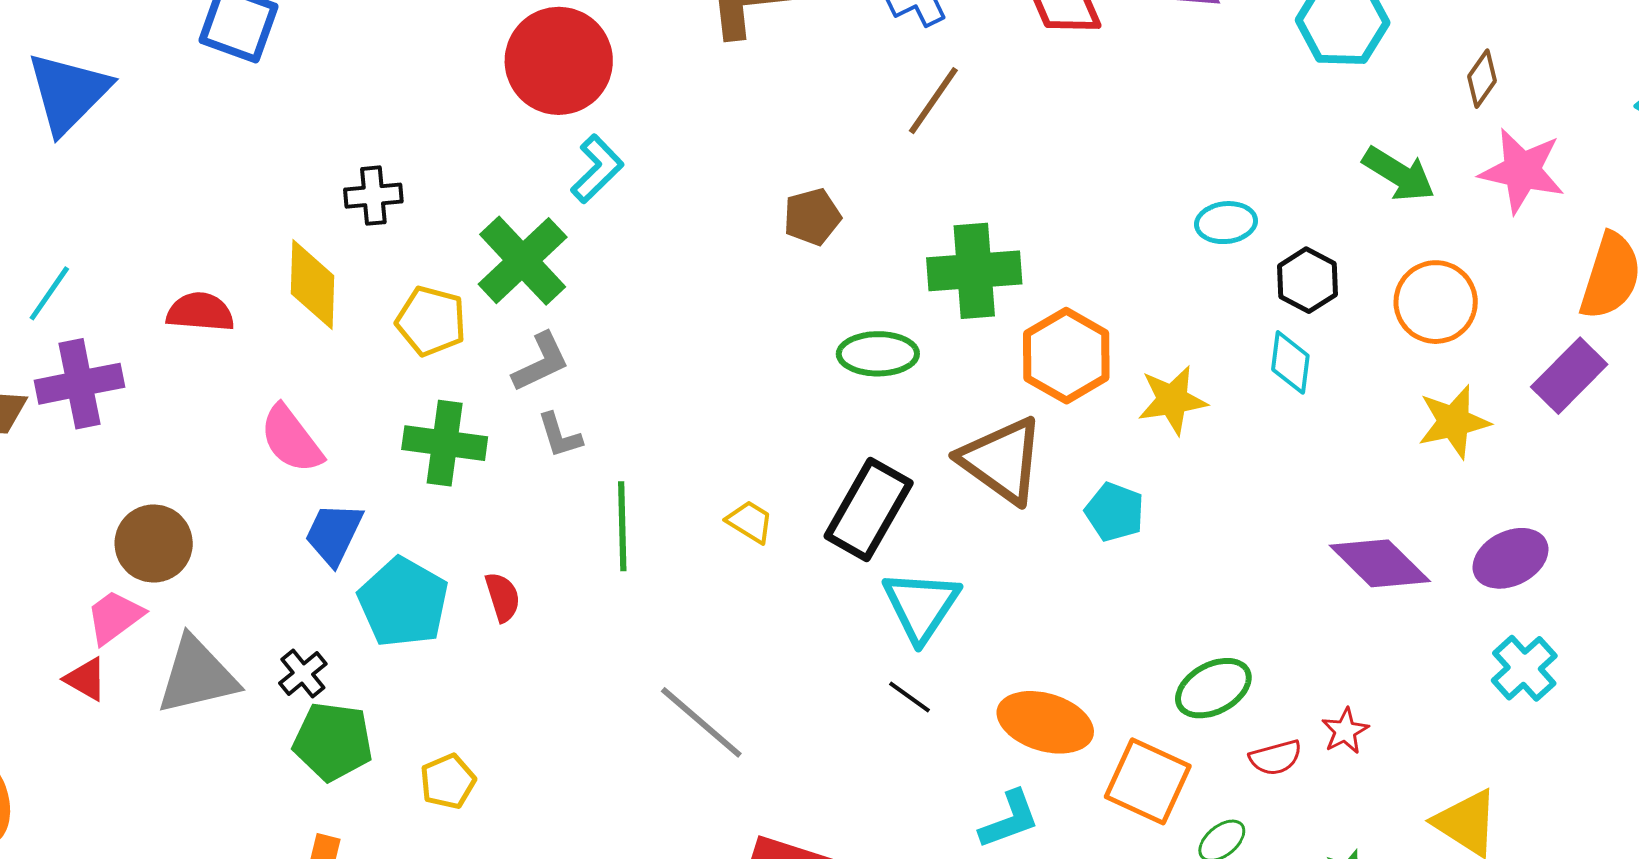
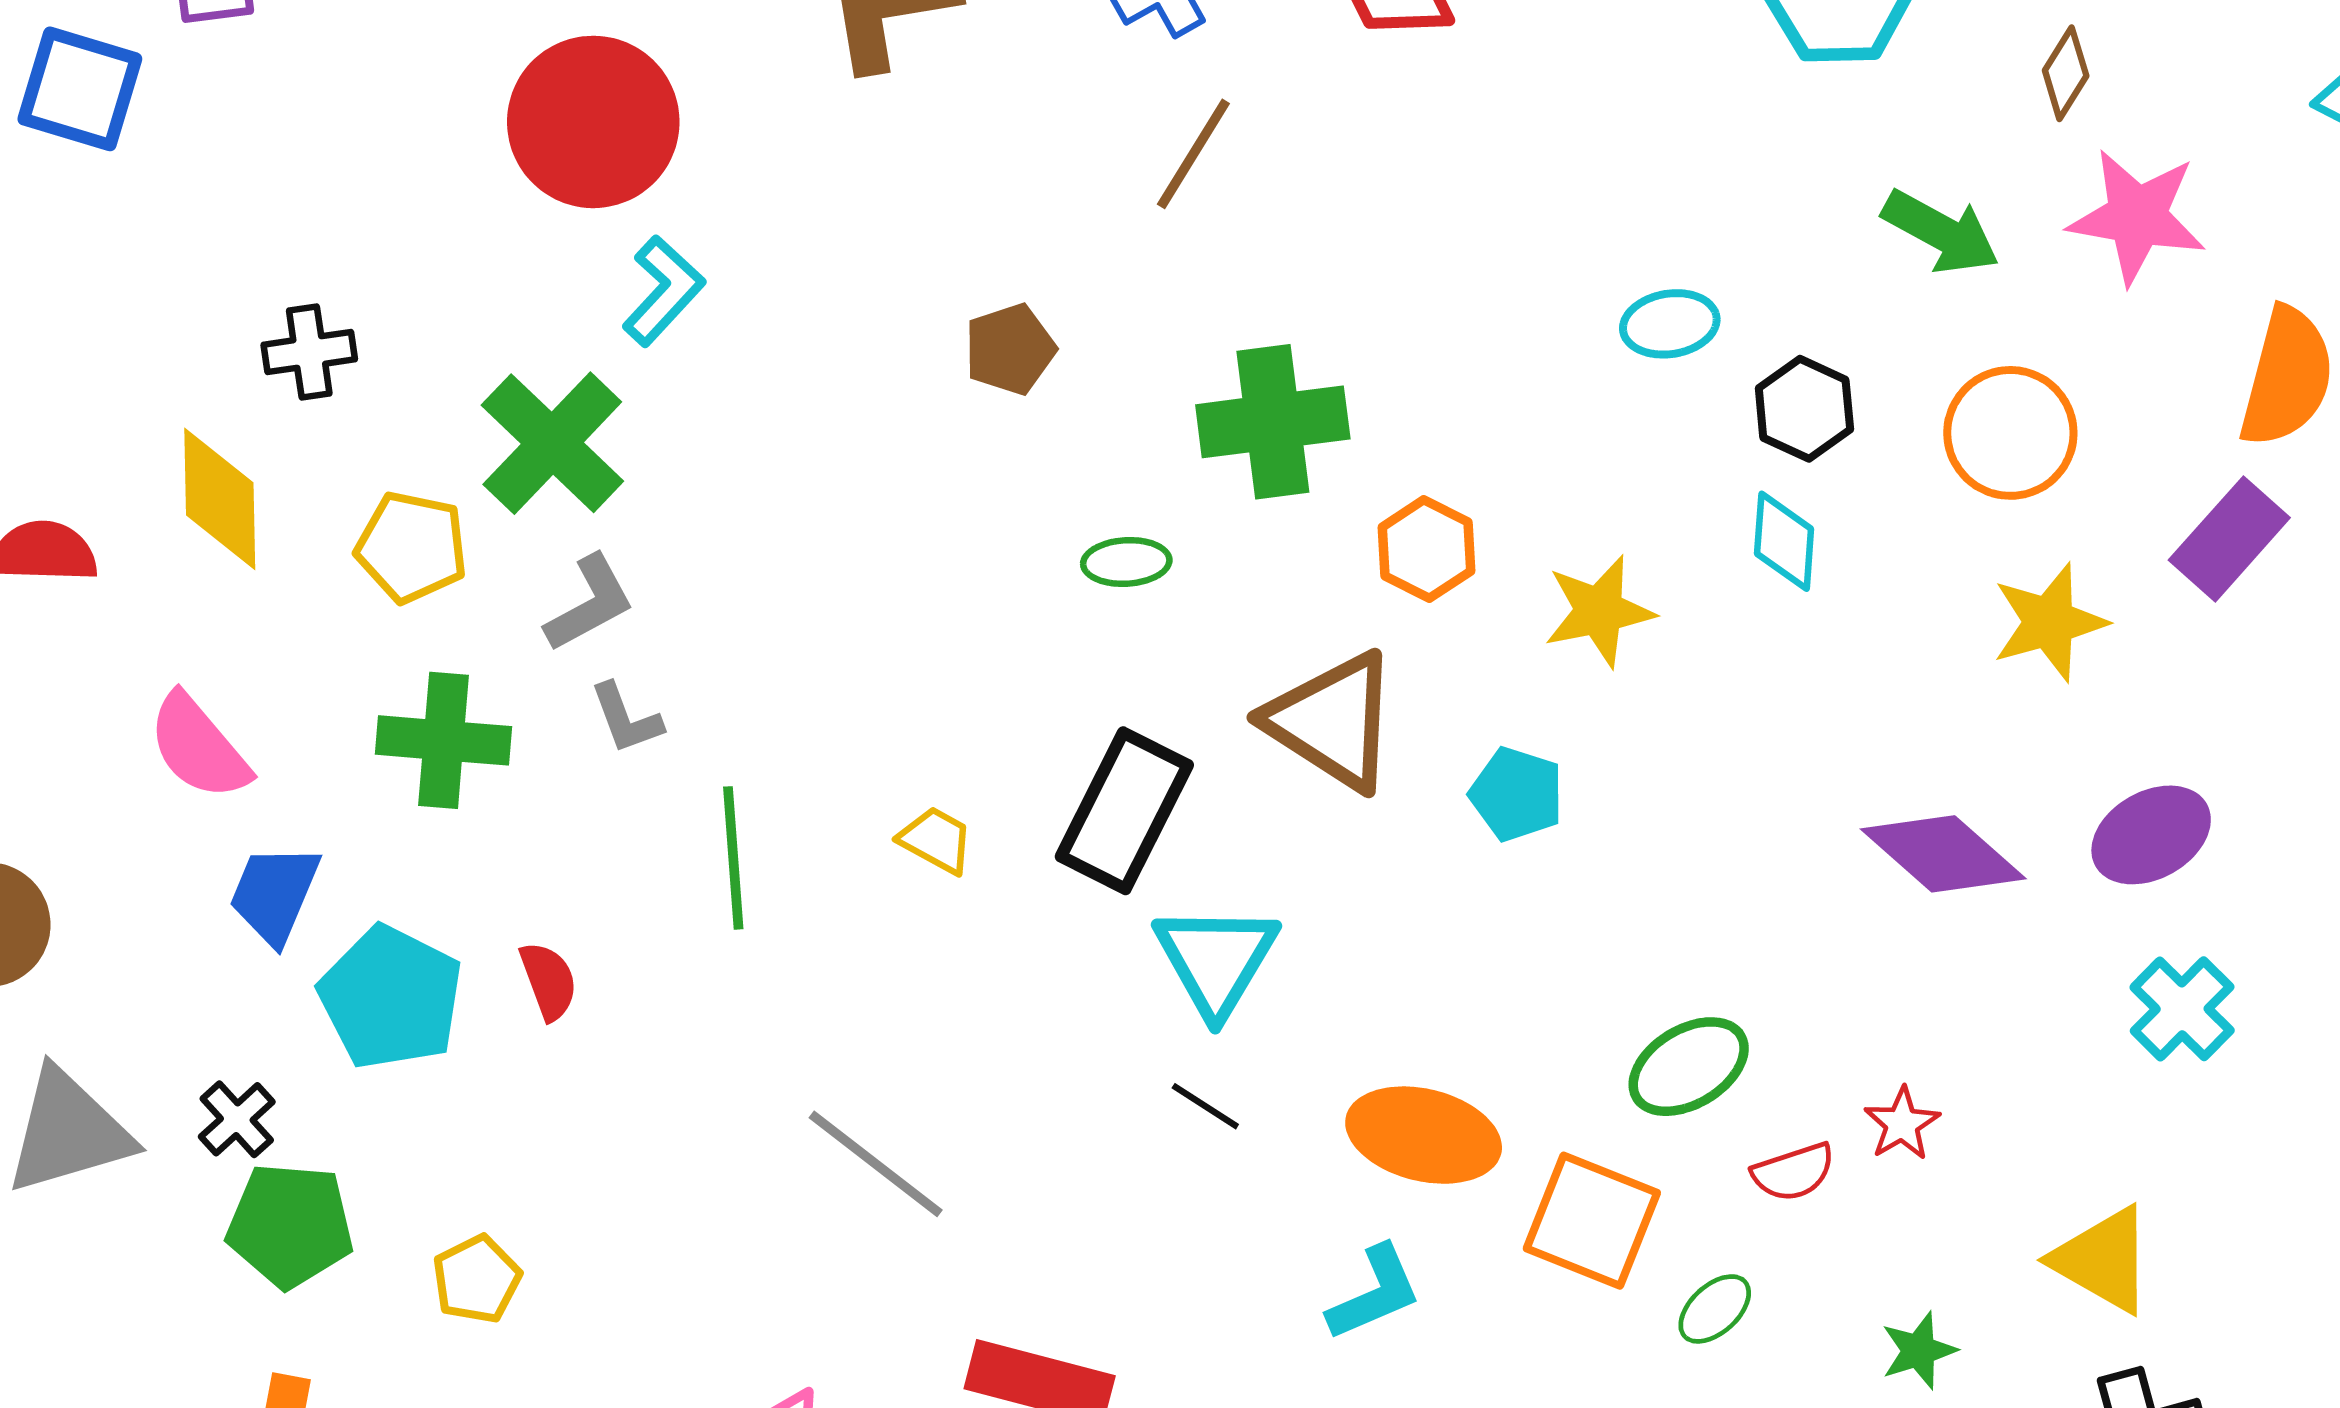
green ellipse: (878, 354) -> (1126, 562), size x0.7
orange hexagon: (1066, 356) -> (1427, 549), size x0.7

